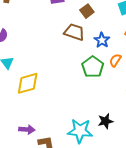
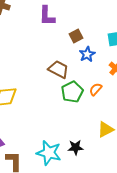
brown trapezoid: (74, 32) -> (58, 69), moved
blue star: (102, 40) -> (87, 54), moved

